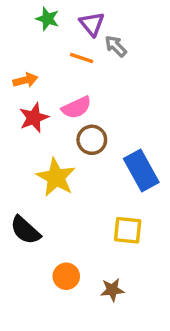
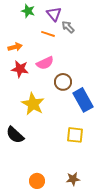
red star: (34, 118) -> (20, 69), turned 30
brown circle: (92, 140) -> (63, 82), moved
orange circle: (66, 276) -> (37, 181), moved
brown star: (112, 290) -> (73, 179), moved

